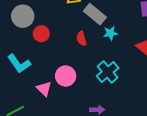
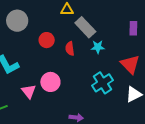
red circle: (41, 34) -> (47, 40), moved
cyan cross: (108, 72) -> (103, 83), moved

